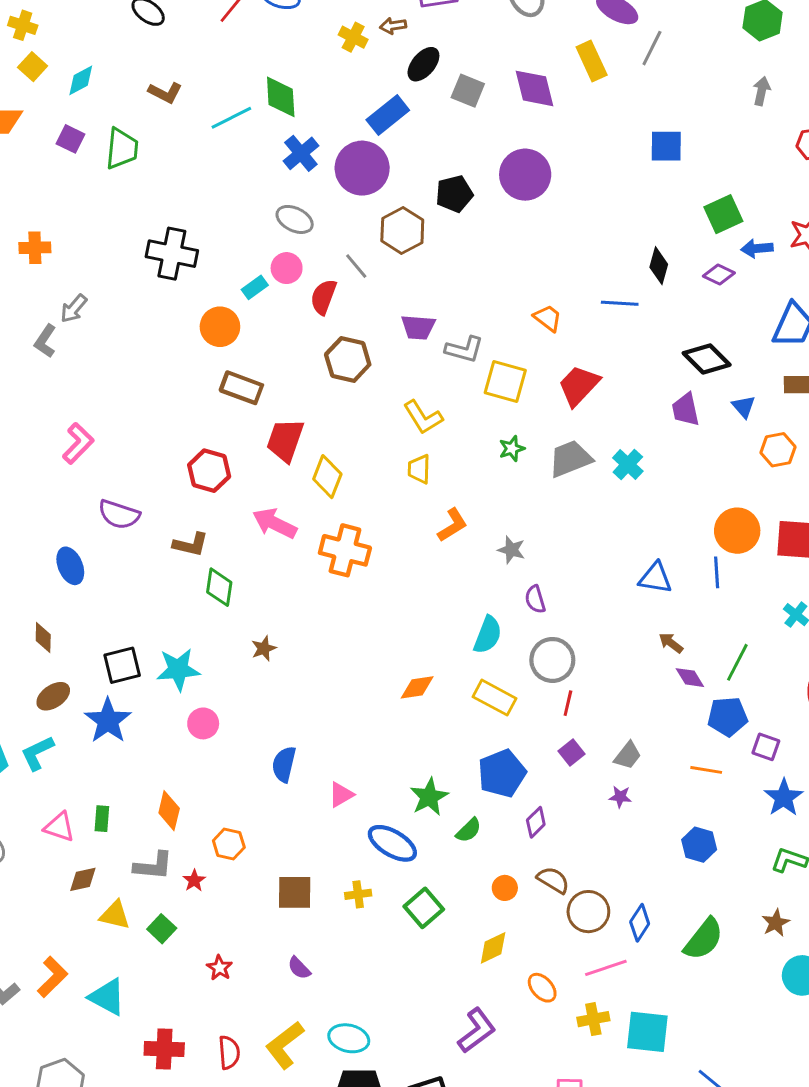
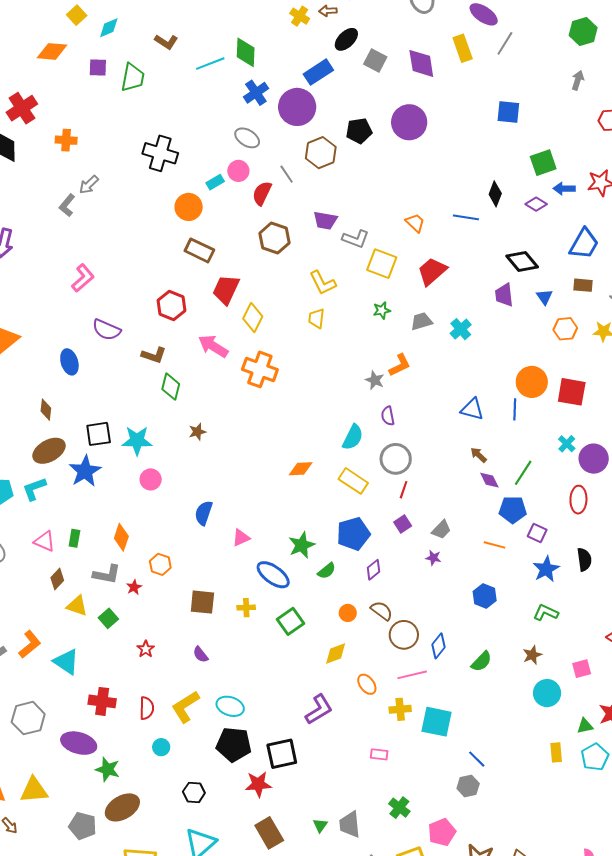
purple square: (71, 139) -> (98, 67), turned -30
gray trapezoid: (570, 459) -> (421, 321), size x0.7
orange L-shape: (452, 525) -> (400, 365), moved
brown ellipse: (53, 696) -> (49, 451), size x1.4
brown diamond: (83, 879) -> (57, 579), turned -40
green semicircle: (704, 939) -> (481, 661), size x0.7

